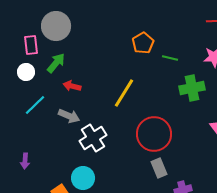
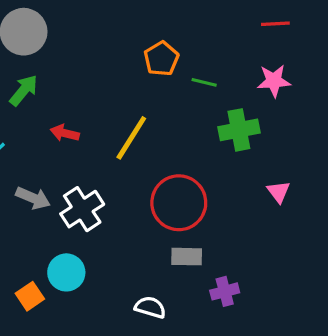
red arrow: (72, 86) -> (65, 133), moved
gray arrow: (69, 116) -> (33, 198), moved
gray rectangle: (159, 168) -> (187, 257), turned -66

